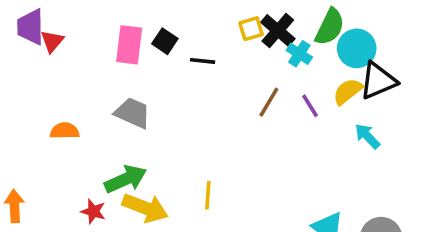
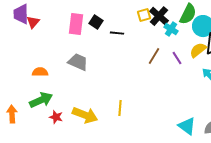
green arrow: (126, 179) -> (41, 100), moved

